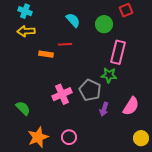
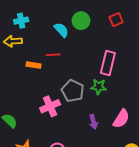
cyan cross: (25, 11) -> (21, 21), moved, turned -32
green circle: (104, 24) -> (81, 21), moved
gray pentagon: (90, 90) -> (73, 91), moved
purple arrow: (104, 109) -> (93, 122), turned -32

